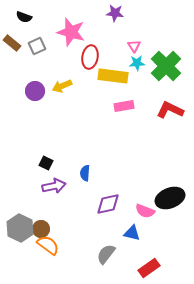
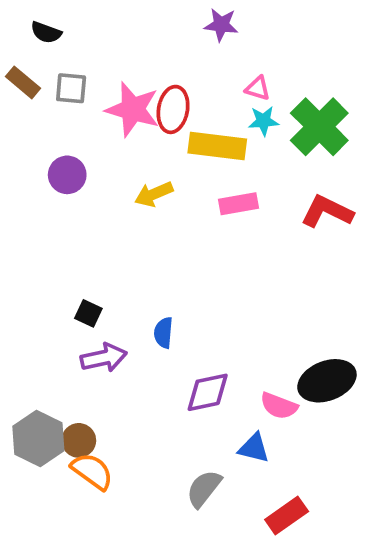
pink star: (71, 32) -> (133, 109), moved
gray square: (37, 46) -> (71, 88), turned 30
pink triangle: (134, 46) -> (258, 88), turned -40
yellow arrow: (62, 86) -> (154, 194), moved

